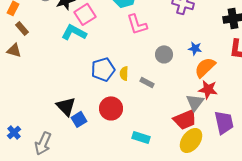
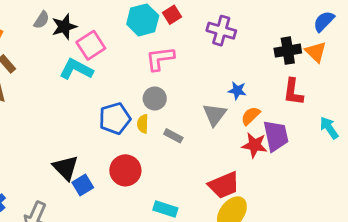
pink L-shape: (137, 24) -> (160, 59), turned 100
gray circle: (164, 54) -> (155, 99), moved
orange semicircle: (205, 67) -> (251, 116), size x0.7
gray triangle: (195, 102) -> (215, 114), moved
purple trapezoid: (224, 122) -> (276, 136), moved

